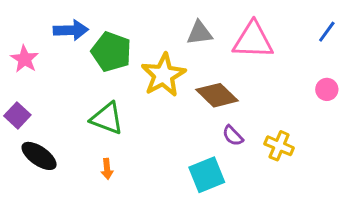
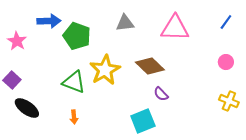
gray triangle: (200, 33) -> (125, 23), moved
yellow star: (163, 75) -> (105, 70), moved
yellow cross: (279, 146) -> (229, 101), moved

